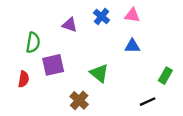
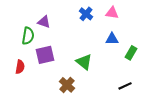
purple triangle: (70, 25) -> (44, 22), moved
green rectangle: (165, 76) -> (131, 53), moved

